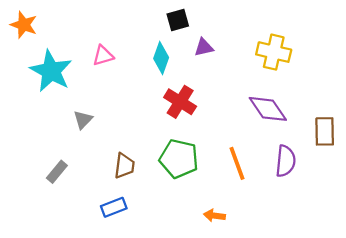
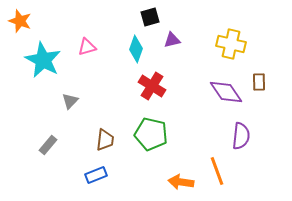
brown rectangle: (325, 131) -> (259, 82), moved, size x0.7
orange line: (237, 163) -> (217, 171), moved
orange arrow: (214, 216) -> (181, 182), size x1.4

